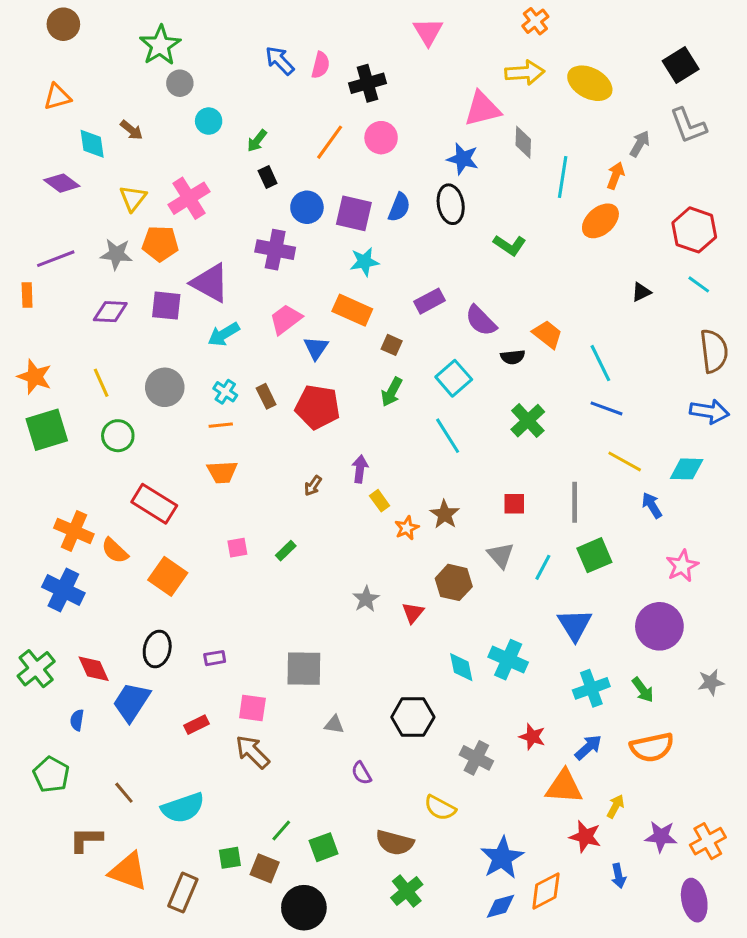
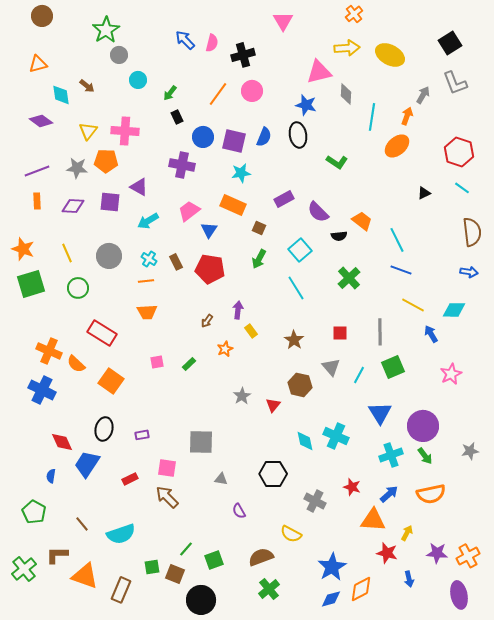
pink cross: (189, 198) -> (125, 131), turned 36
purple triangle: (210, 283) -> (139, 187), size x0.7
orange rectangle: (27, 295) -> (37, 201), moved
blue arrow: (709, 411) -> (469, 272), size x0.7
orange star: (407, 528) -> (225, 349), moved
purple circle: (659, 626) -> (423, 426), moved
green cross: (36, 669) -> (24, 569), moved
brown semicircle: (395, 843) -> (261, 557), turned 145

